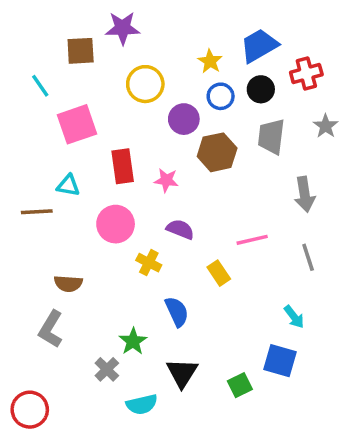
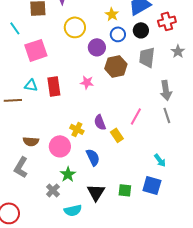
red rectangle: (123, 166) -> (54, 86), moved
pink circle: (116, 224) -> (60, 146), moved
purple semicircle: (180, 229) -> (100, 122), moved, turned -133
pink line: (252, 240) -> (136, 116), turned -48
gray line: (308, 257) -> (167, 115), moved
green square: (240, 385) -> (125, 190), moved, turned 32

